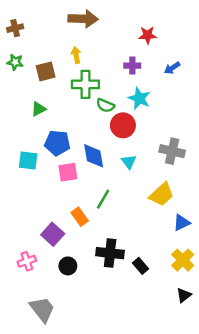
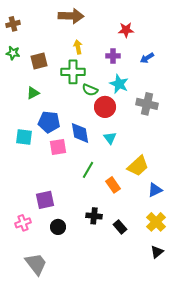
yellow arrow: (76, 55) -> (78, 47), moved
gray cross: (172, 151) -> (147, 104), moved
orange rectangle: (80, 217) -> (113, 185), moved
purple square: (53, 234) -> (45, 200), turned 36
black cross: (110, 253) -> (94, 216), size x0.7

